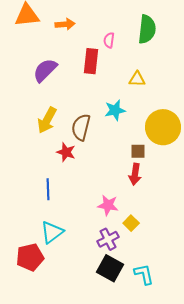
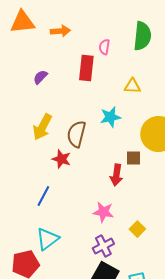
purple semicircle: (45, 70) -> (40, 77), size x0.6
red arrow: (135, 174) -> (116, 175), moved
blue line: (48, 189) -> (43, 196), turned 30
yellow square: (131, 223) -> (137, 229), moved

